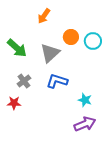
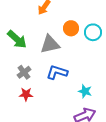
gray triangle: (50, 53) -> (50, 44), turned 30
red star: (14, 103) -> (26, 94), moved

